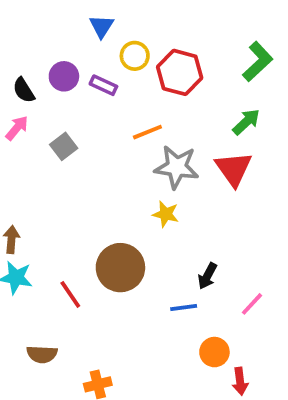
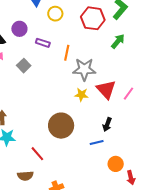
red hexagon: (180, 72) -> (93, 18), moved
purple rectangle: (103, 85) -> (43, 43), moved
orange line: (147, 132) -> (67, 53), turned -49
red triangle: (233, 169) -> (106, 89), moved
red line: (70, 294) -> (37, 154), moved
pink line: (252, 304) -> (129, 94), moved

